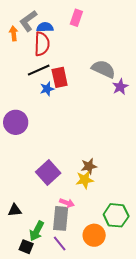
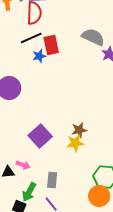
pink arrow: (67, 203) -> (23, 165), moved
gray rectangle: (61, 218) -> (52, 180), size x0.7
orange circle: (94, 235) -> (99, 196), moved

